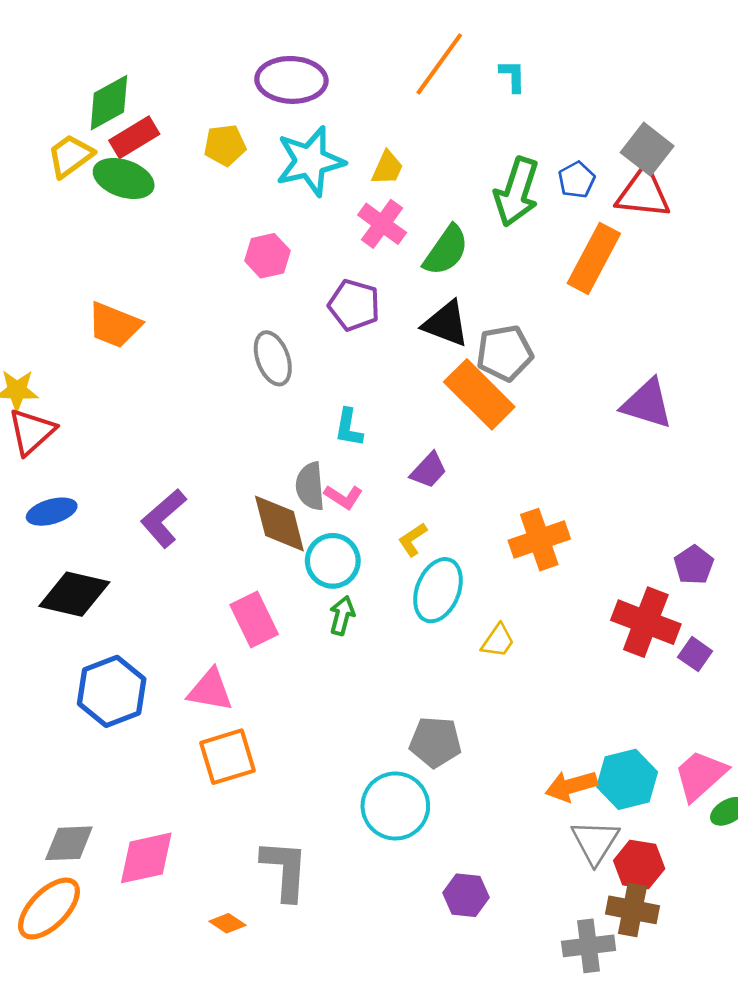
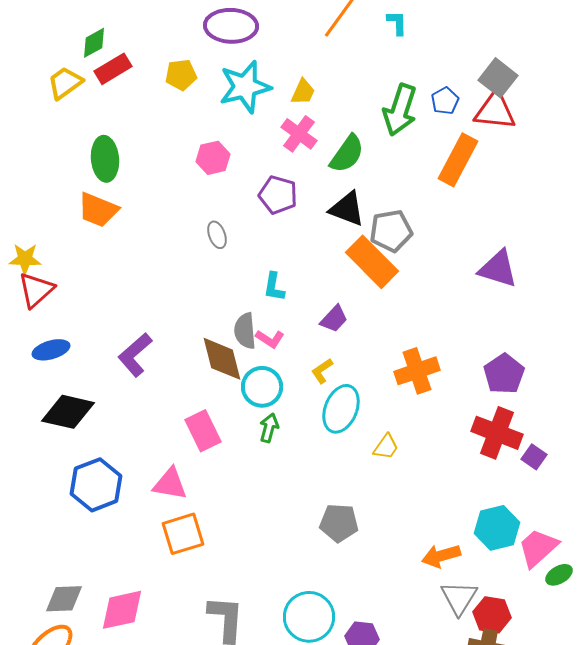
green diamond: (109, 103) -> (94, 43), size x0.7
green ellipse: (124, 179) -> (105, 159), moved, turned 66
gray ellipse: (273, 358) -> (217, 235), size x0.7
purple pentagon: (694, 565) -> (504, 374), moved, size x1.4
cyan hexagon: (627, 779) -> (497, 528), moved
cyan circle: (395, 806) -> (309, 617), moved

